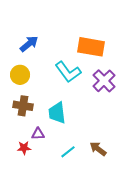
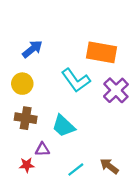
cyan trapezoid: (57, 113) -> (64, 126), turned -40

